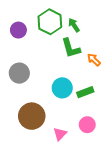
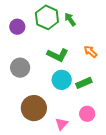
green L-shape: (71, 48) -> (58, 55), moved, turned -45

